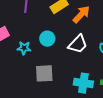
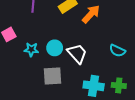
cyan circle: (47, 39) -> (55, 48), moved
white trapezoid: (78, 44) -> (77, 54), moved, turned -85

